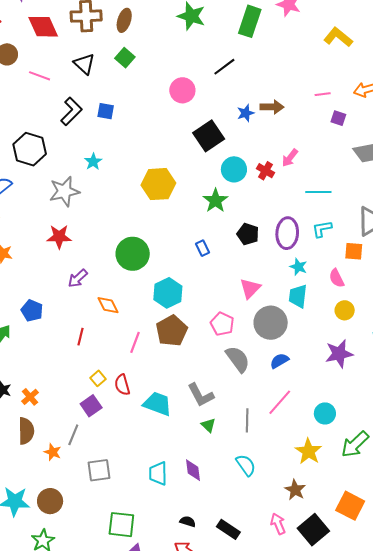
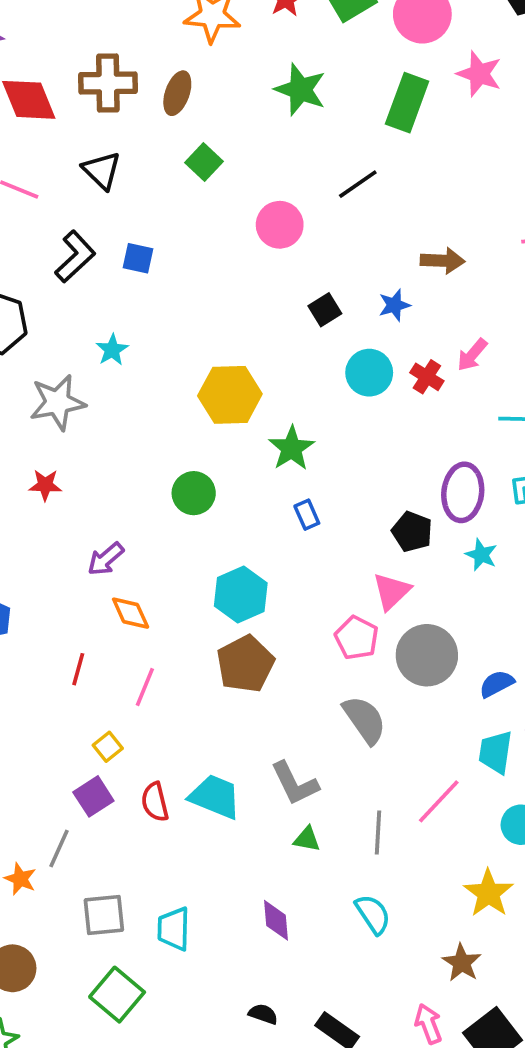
green square: (125, 58) -> (204, 162), moved
blue star: (246, 113) -> (394, 305), moved
black square: (209, 136) -> (325, 310), size x0.6
green star: (215, 201) -> (292, 448), moved
black pentagon: (248, 234) -> (412, 532), moved
red star: (59, 237) -> (45, 485), size x0.7
green circle: (133, 254) -> (194, 493), moved, size x0.7
purple arrow: (78, 278) -> (106, 559), moved
cyan trapezoid: (298, 296) -> (496, 752), moved
pink pentagon: (222, 324) -> (357, 638), moved
pink line: (135, 342) -> (145, 687), moved
blue semicircle: (279, 361) -> (497, 684), moved
red semicircle: (122, 385) -> (155, 802), moved
green triangle: (208, 425) -> (307, 839), turned -35
cyan trapezoid: (158, 473) -> (174, 929), moved
green square: (121, 525) -> (117, 995), moved, turned 32

